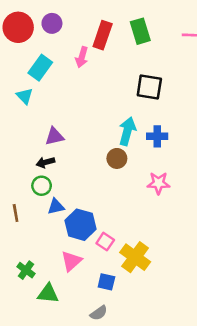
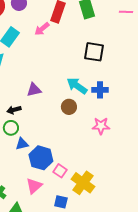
pink arrow: (82, 57) -> (42, 29), turned 35
cyan arrow: (127, 131) -> (77, 86), turned -70
purple triangle: (55, 136) -> (34, 90), moved

